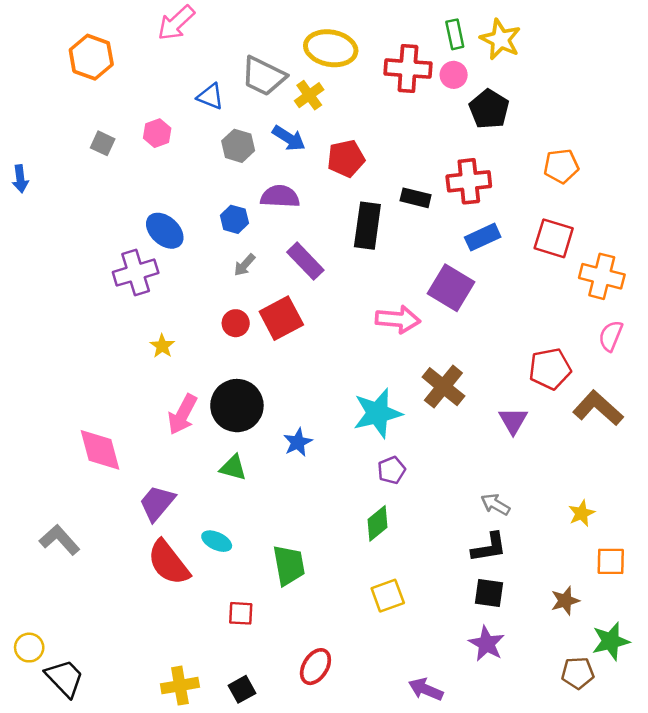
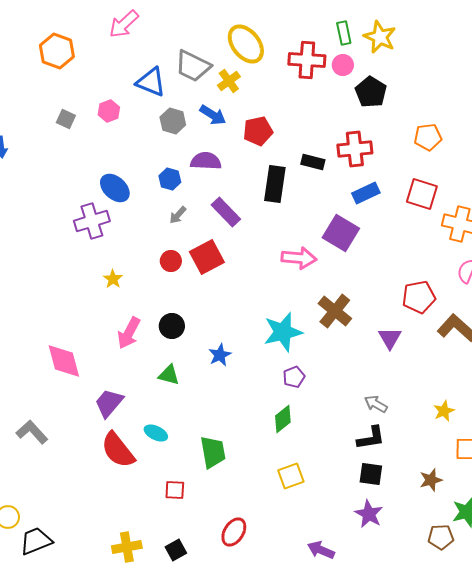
yellow ellipse: (331, 48) -> (246, 44), turned 42
blue triangle: (210, 96) -> (151, 82), size x1.4
black circle: (237, 406) -> (172, 326), size x0.6
black trapezoid: (65, 678) -> (36, 541), turned -68

